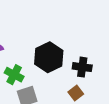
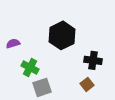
black hexagon: (49, 57) -> (62, 35), moved

